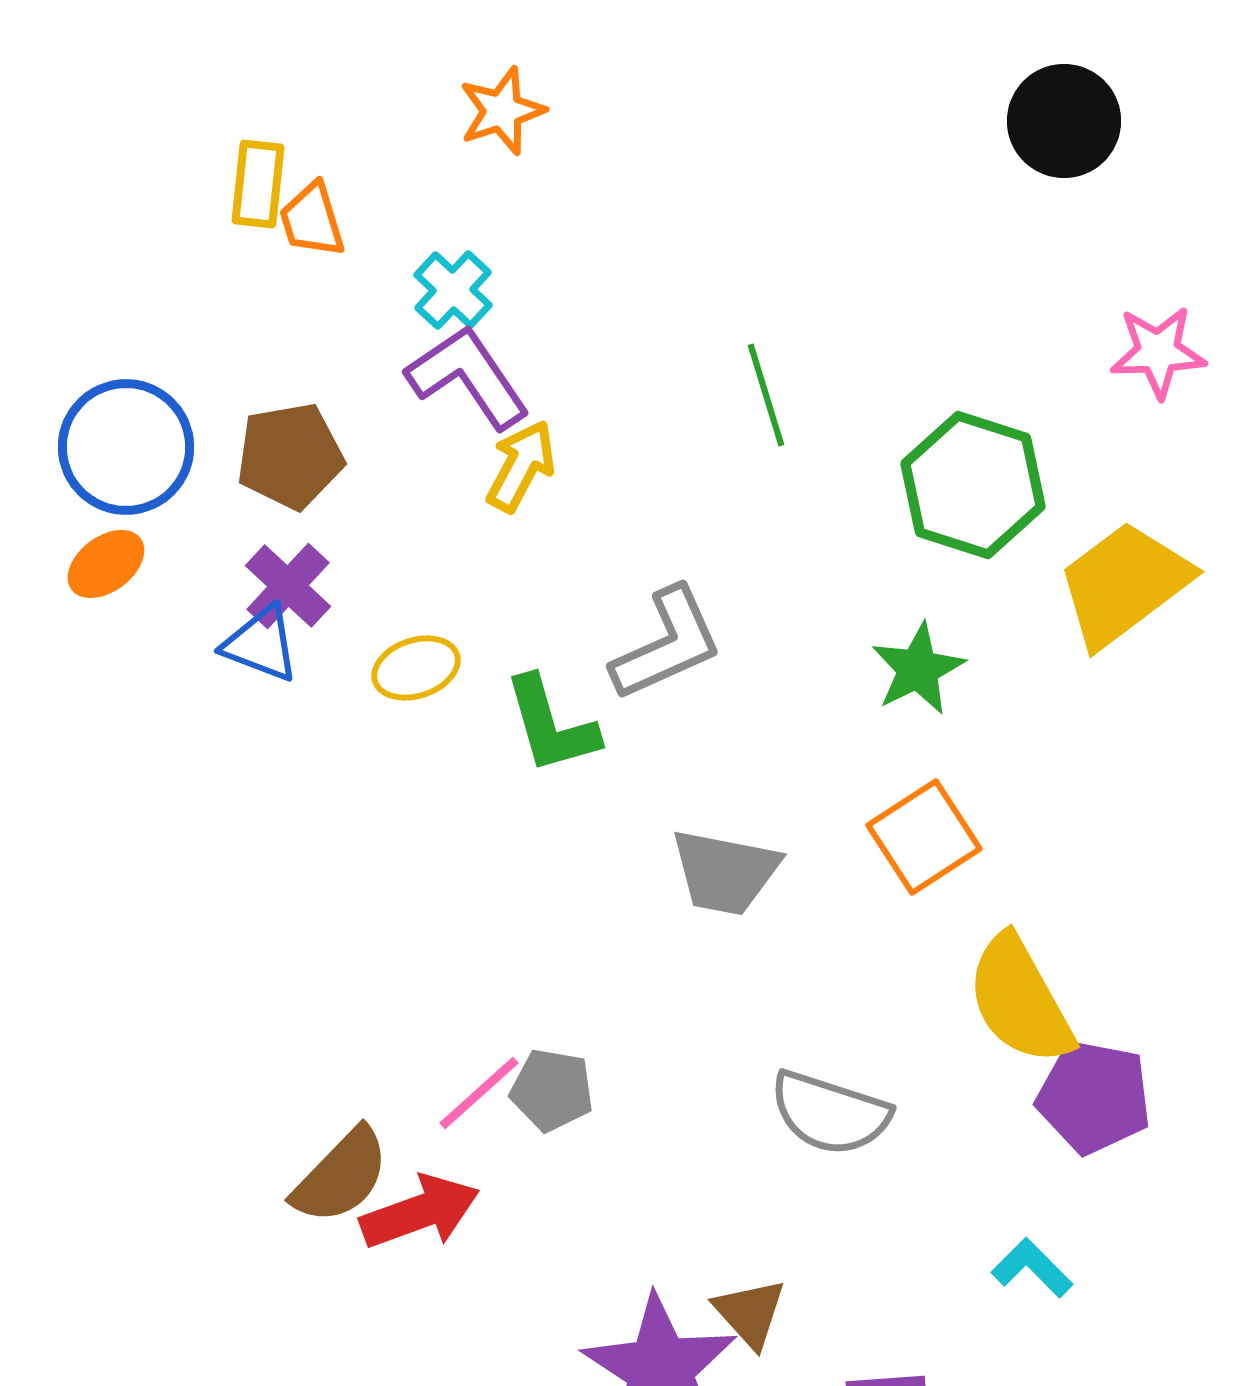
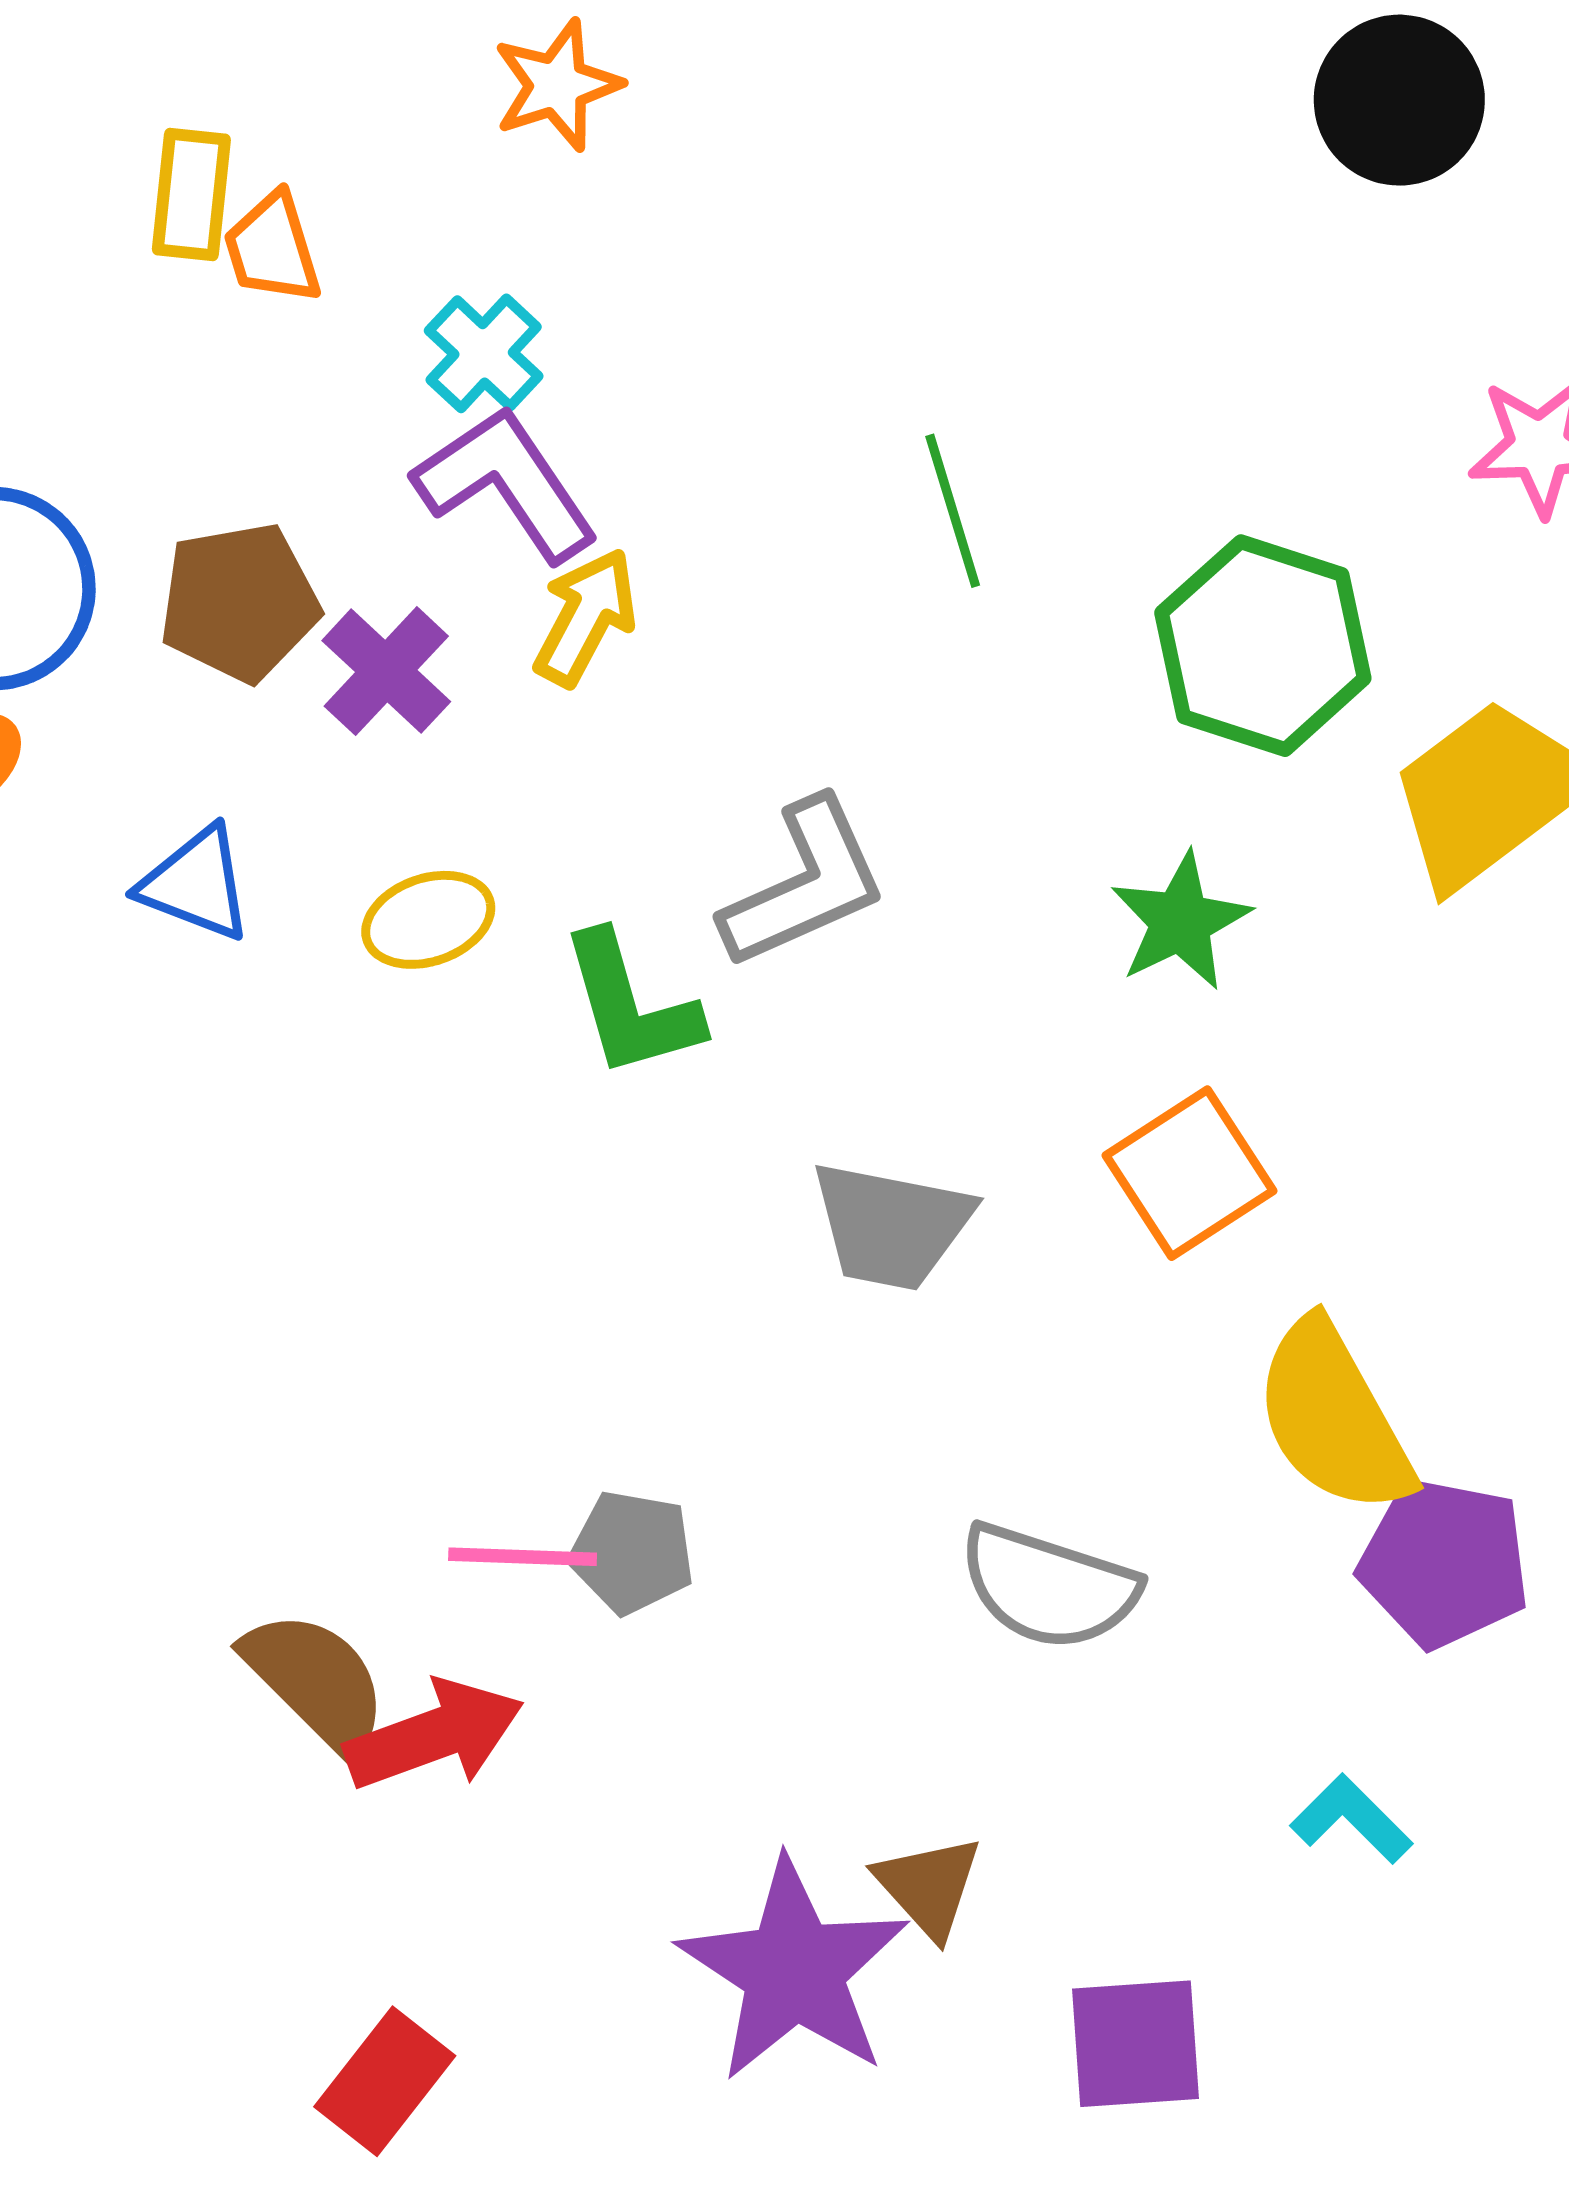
purple cross: (288, 586) -> (386, 671), moved
pink line: (479, 1093) -> (523, 1557), turned 44
brown semicircle: (341, 1176) -> (316, 1681), turned -89

